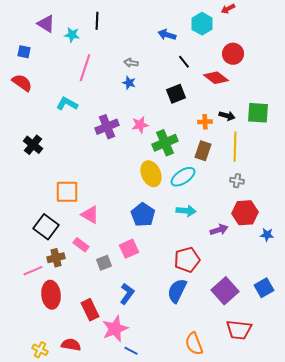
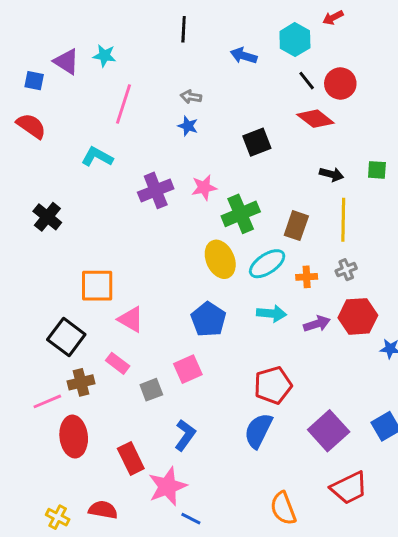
black line: (97, 21) -> (184, 29), moved
purple triangle: (46, 24) -> (66, 62), moved
black line: (184, 62) -> (307, 81), moved
green square: (258, 113) -> (377, 170), size x0.6
orange cross: (205, 122) -> (307, 277), moved
gray cross: (237, 181) -> (346, 270), turned -32
purple arrow: (219, 230) -> (317, 324), moved
red trapezoid: (239, 330) -> (349, 488), turned -32

